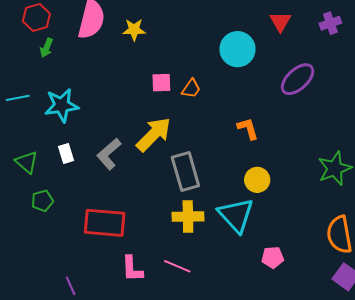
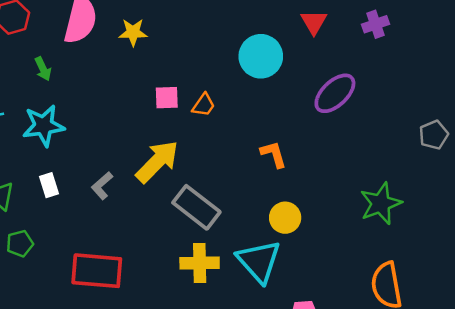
green arrow: (46, 48) -> (43, 69), moved, turned -48
gray L-shape: (109, 154) -> (102, 186), size x0.7
gray rectangle: (185, 171) -> (196, 207), turned -36

